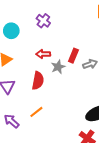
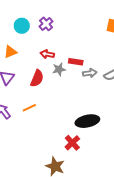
purple cross: (43, 21) -> (46, 24), moved
red rectangle: (73, 56) -> (76, 62), turned 64

